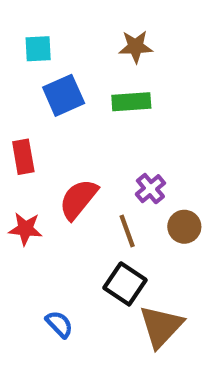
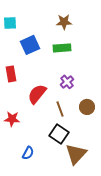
cyan square: (38, 49) -> (10, 23), moved
purple cross: (150, 189) -> (67, 82), moved
red star: (25, 229) -> (12, 119), moved
blue semicircle: (59, 324) -> (28, 153), turned 72

